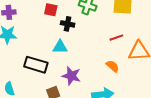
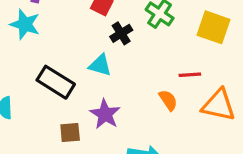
black cross: (68, 24) -> (121, 33), turned 32
orange semicircle: (113, 66) -> (168, 100), moved

